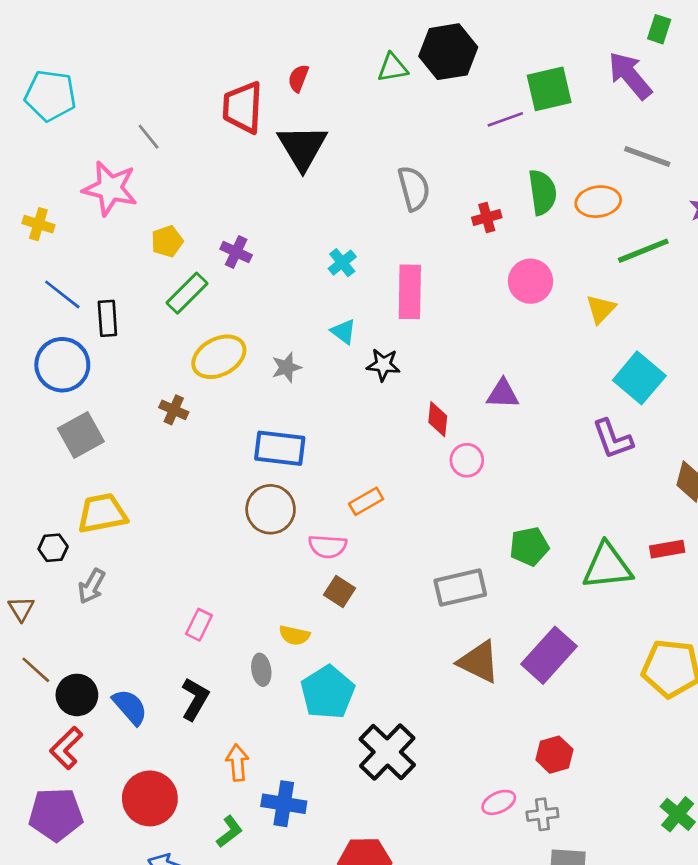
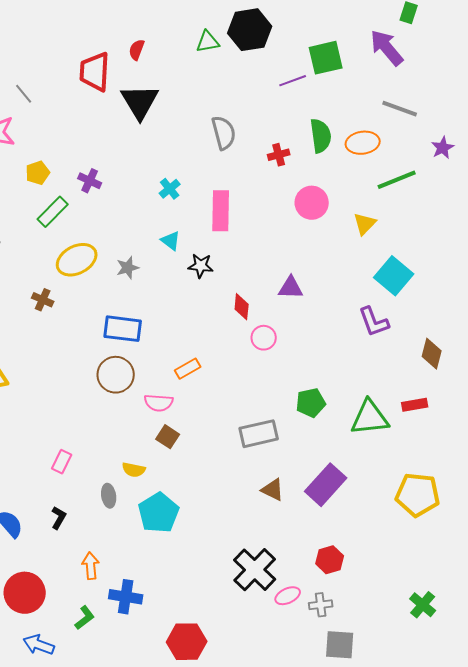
brown triangle: (479, 662) -> (273, 490), size x0.7
black L-shape: (195, 699) -> (59, 518), size x0.7
black cross: (387, 752) -> (255, 570), moved

